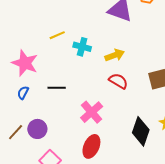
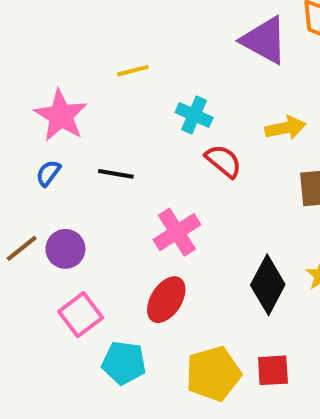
cyan cross: (82, 47) -> (194, 115), moved
yellow arrow: (115, 55) -> (285, 128), moved
red semicircle: (118, 81) -> (223, 161), moved

